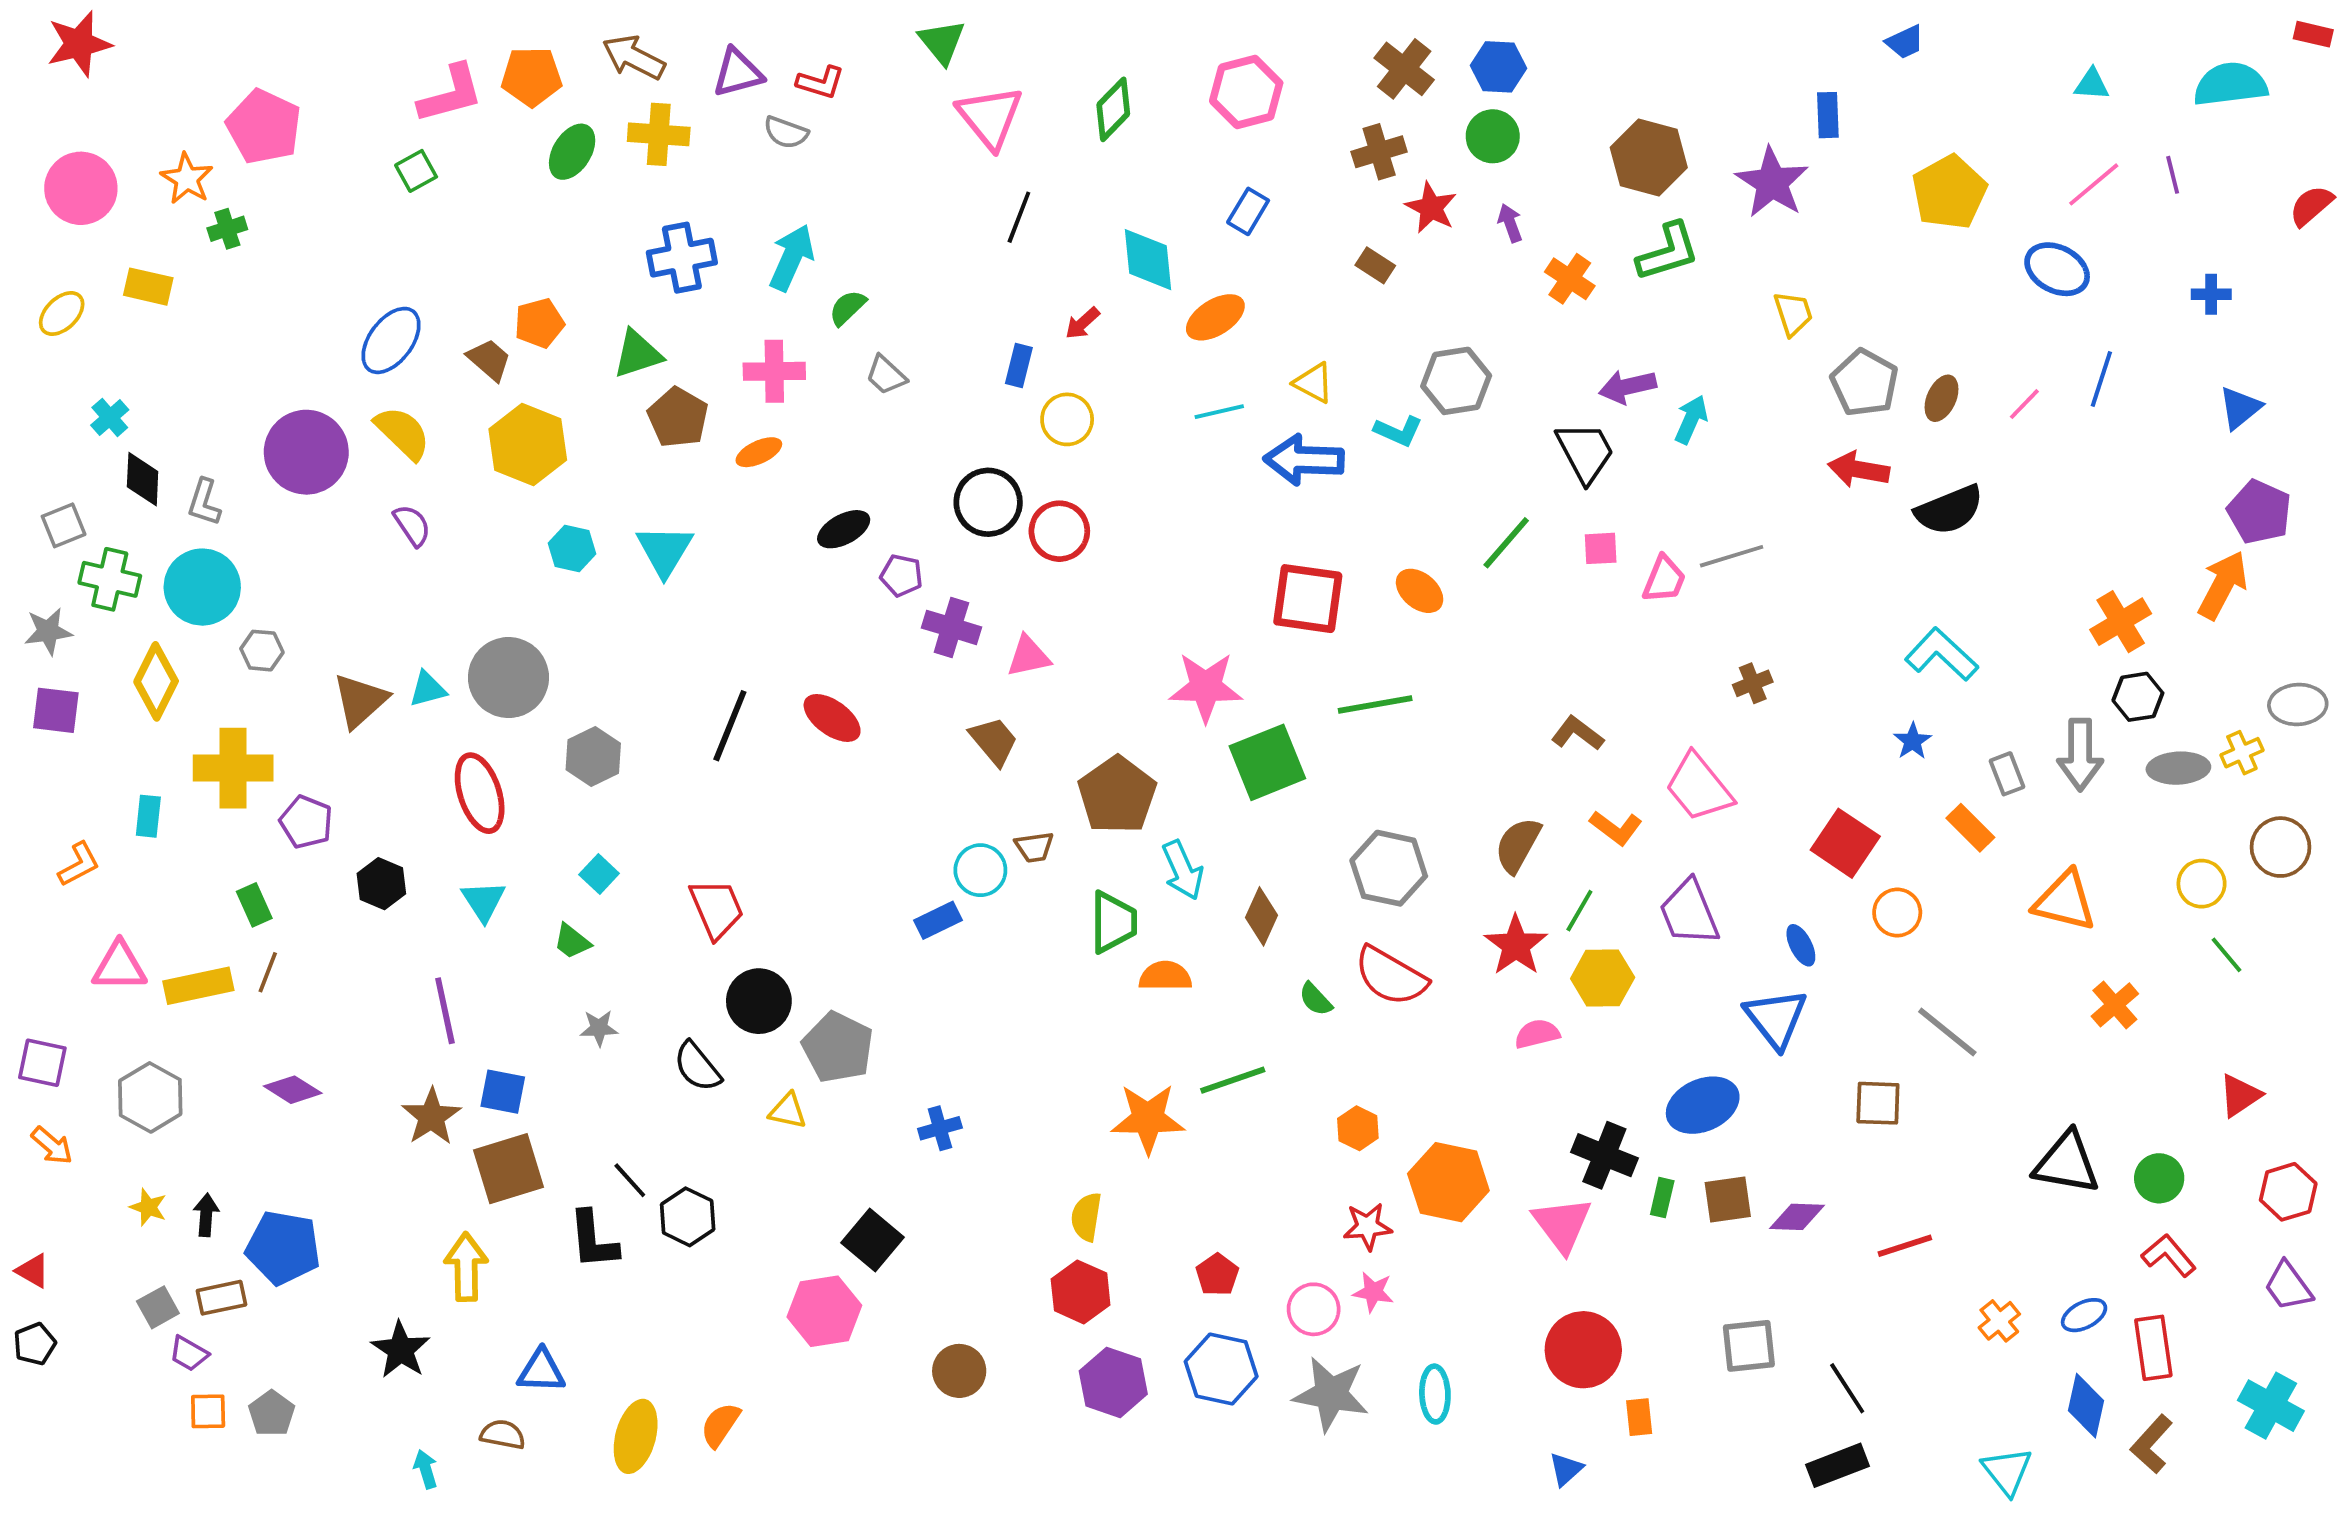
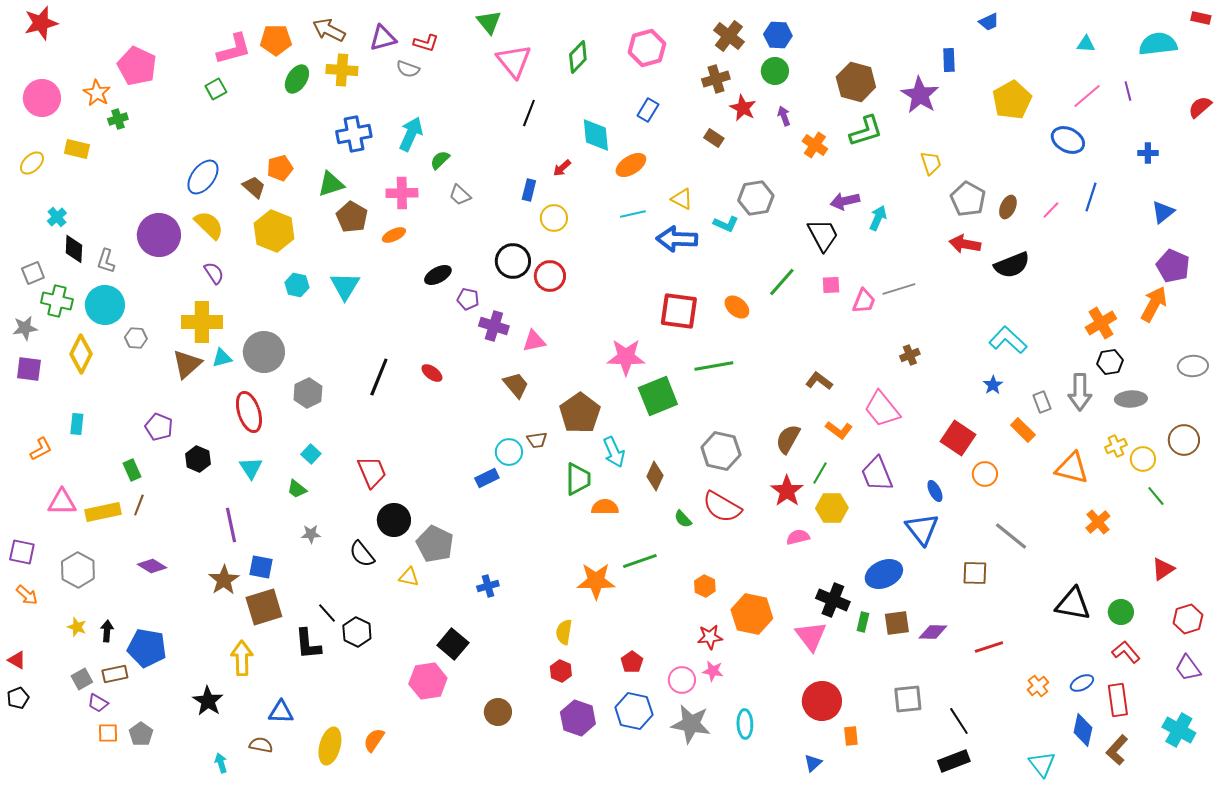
red ellipse: (832, 718) -> (432, 373), size x0.7
yellow cross: (2242, 753) -> (1116, 446), moved
yellow cross: (233, 768) -> (202, 322), moved
red hexagon: (1081, 1292) -> (561, 671), size x0.7

